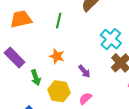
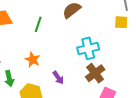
cyan cross: (111, 39) -> (88, 48), turned 30

